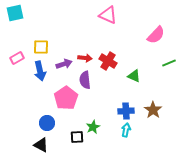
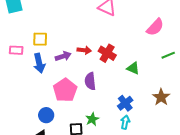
pink rectangle: (17, 58) -> (16, 50), turned 32
purple semicircle: (85, 80) -> (90, 81), moved
brown star: (153, 110) -> (161, 97), moved
blue cross: (126, 111) -> (125, 103), turned -35

